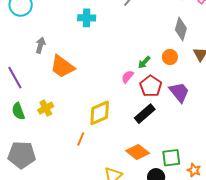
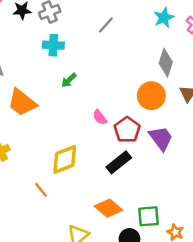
orange circle: (170, 57) -> (151, 96), size x1.5
green arrow: (144, 62) -> (69, 80), moved
pink semicircle: (128, 77) -> (100, 117), turned -80
orange line: (81, 139) -> (41, 190), turned -64

